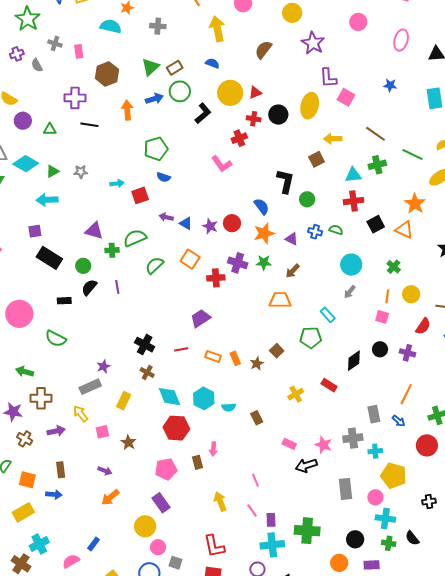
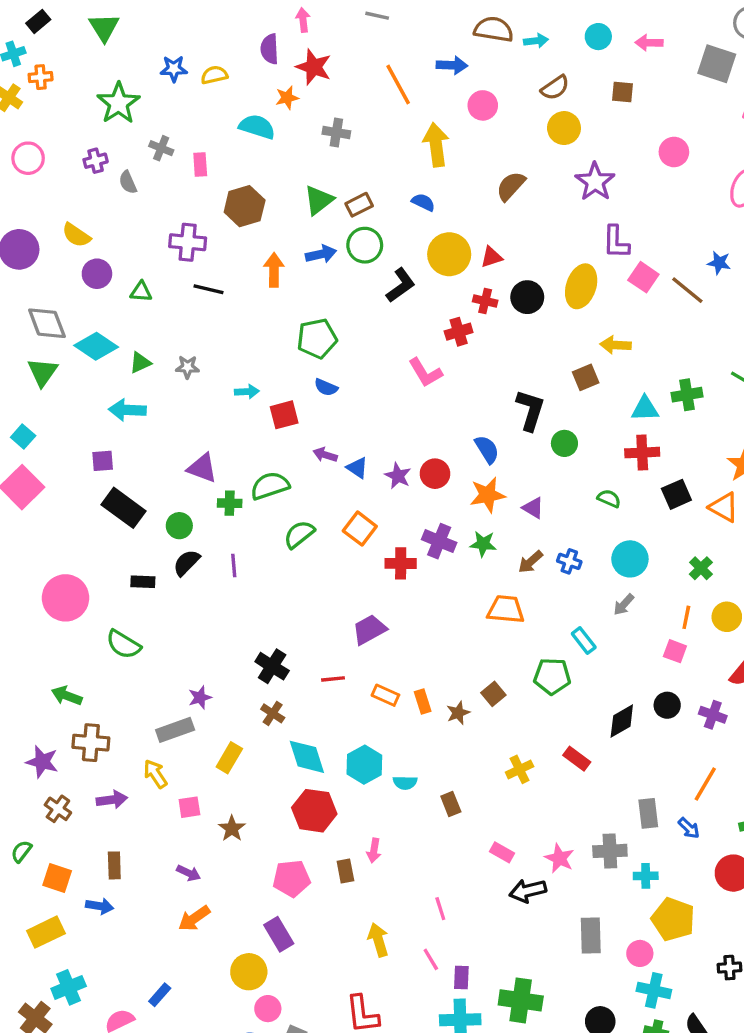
brown line: (375, 134) -> (687, 290), moved
blue cross: (315, 232) -> (569, 561), moved

